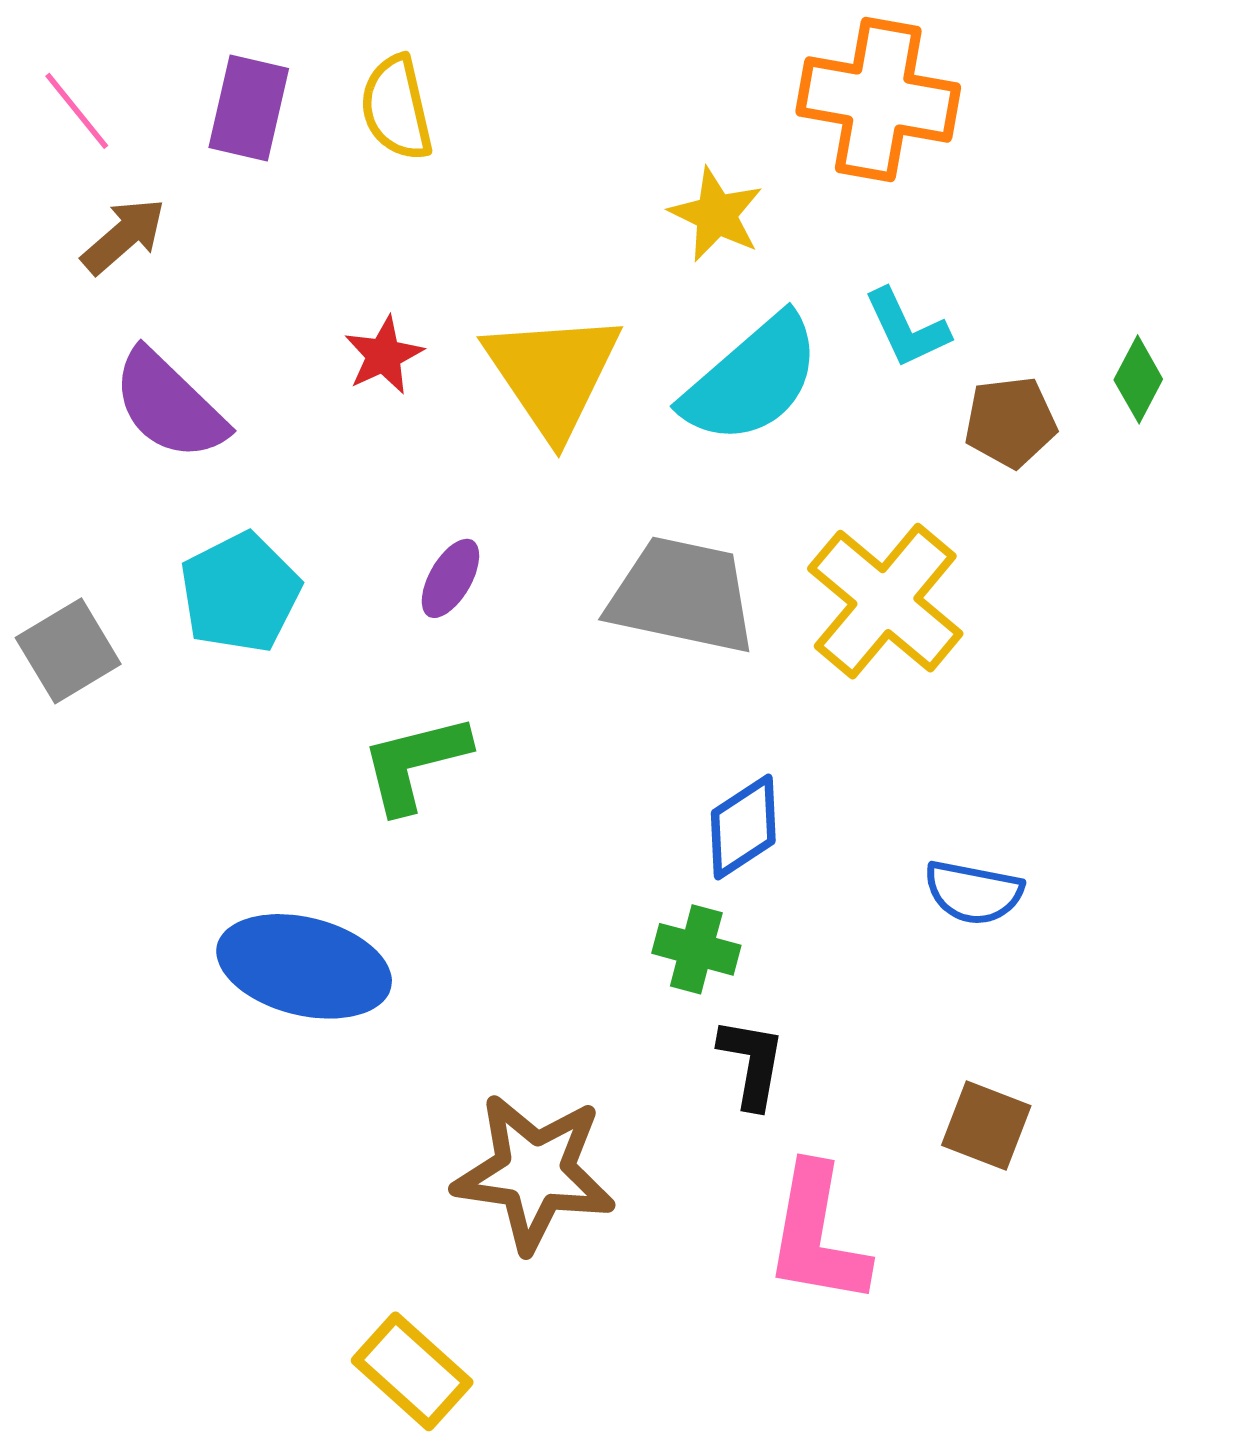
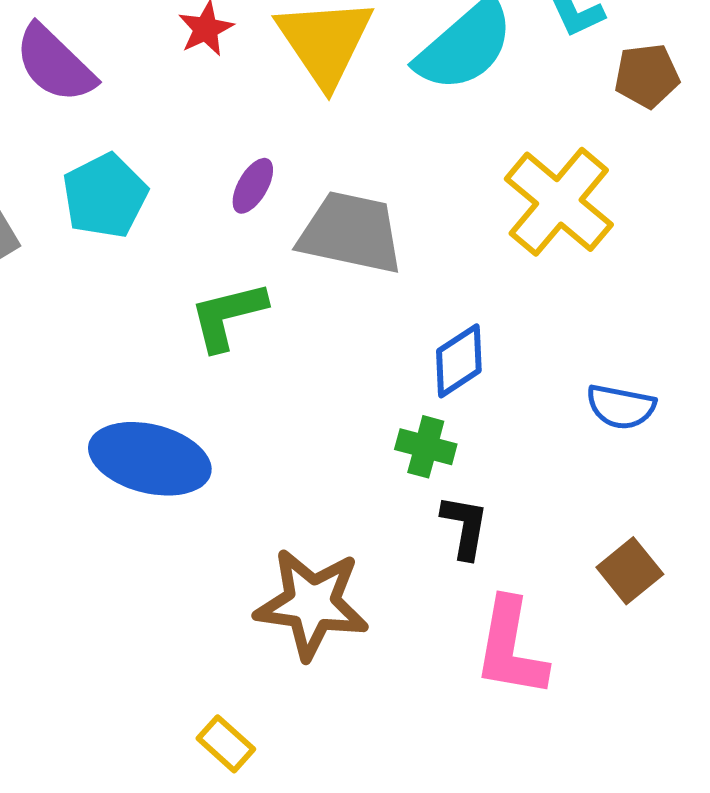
gray trapezoid: (682, 595) -> (351, 233), moved
brown square: (986, 1126) -> (630, 571), turned 30
yellow rectangle: (412, 1371) -> (226, 744), size x0.7

